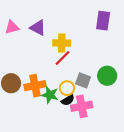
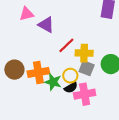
pink triangle: (12, 27) -> (27, 14), moved
purple triangle: (38, 28) -> (46, 25), moved
yellow cross: (62, 43) -> (84, 53), moved

